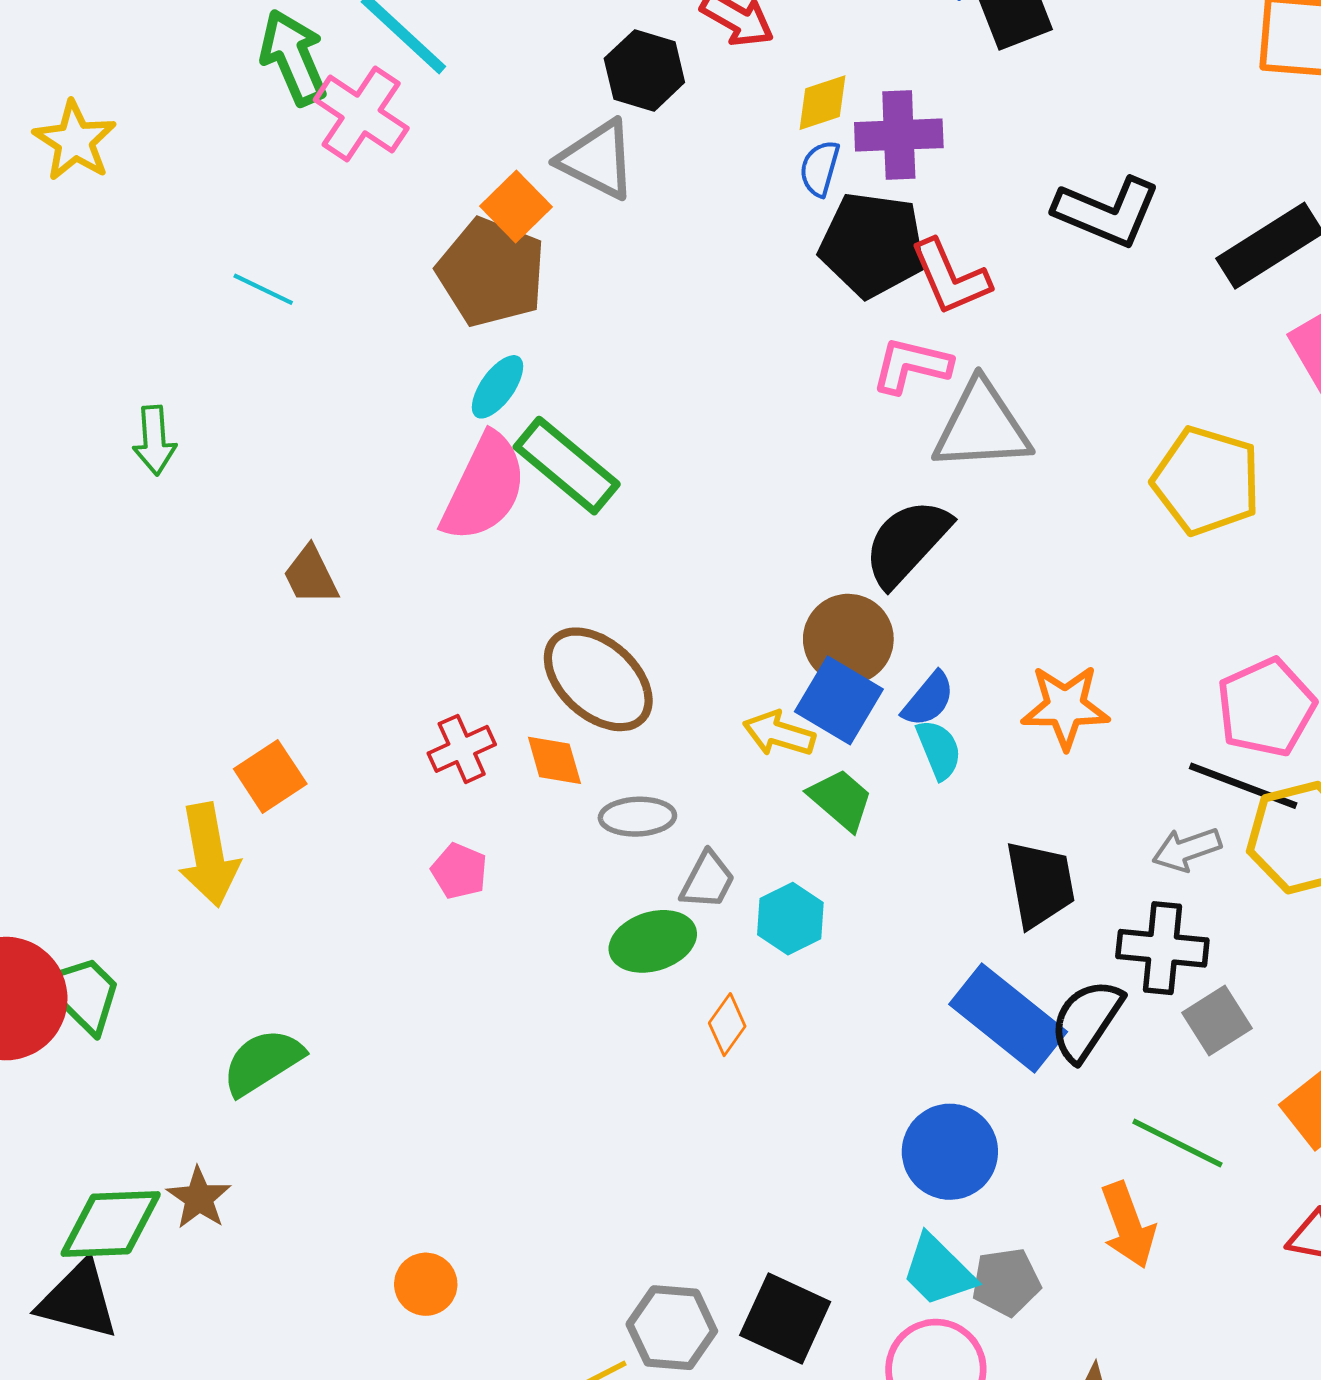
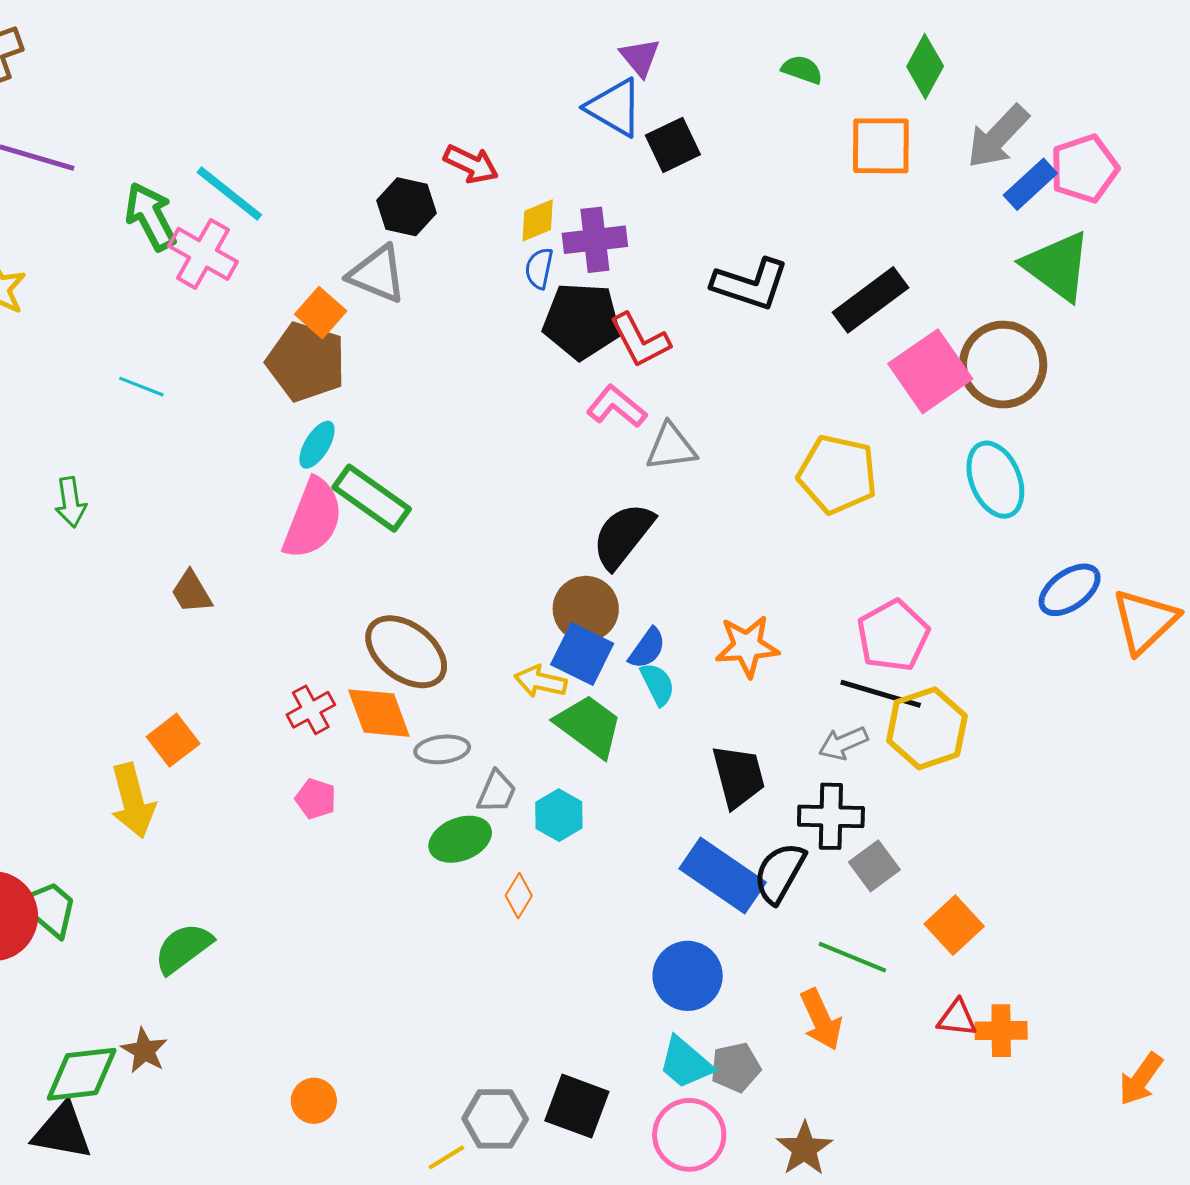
pink L-shape: (911, 365) -> (617, 407), turned 30
gray triangle: (982, 426) -> (671, 447), size x0.7
orange diamond: (554, 760) -> (379, 713), size x1.5
green trapezoid: (841, 800) -> (589, 726), size x1.4

